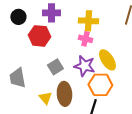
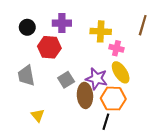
pink cross: (85, 39) -> (116, 48), moved
gray trapezoid: (17, 78) -> (26, 76), moved
brown ellipse: (64, 94) -> (85, 95), moved
yellow triangle: (45, 98) -> (38, 115), moved

